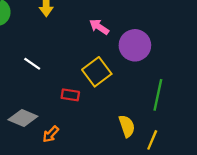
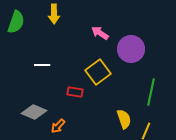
white line: (32, 64) -> (42, 65), turned -35

